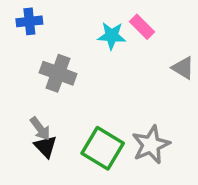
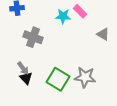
gray star: (151, 145) -> (85, 77), turned 30

